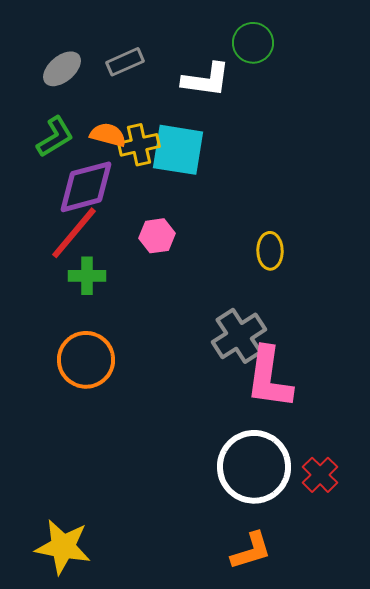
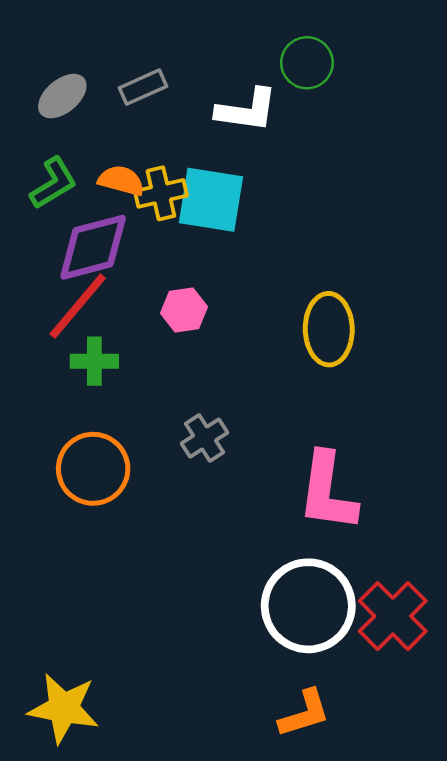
yellow ellipse: (270, 251) -> (329, 329), size x1.5
gray cross: (239, 336) -> (205, 438), moved, size x0.7
red cross: (320, 475) -> (393, 616), size x1.5

